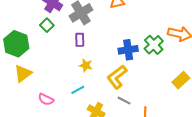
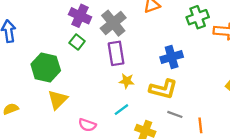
purple rectangle: (80, 40) -> (116, 53), size x1.5
green cross: (154, 45) -> (198, 17), moved, turned 30
yellow L-shape: (117, 77) -> (163, 89), turned -120

